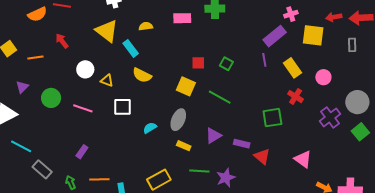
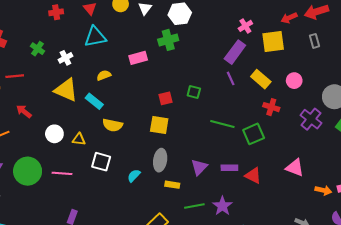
green line: (220, 97) -> (222, 124), moved
green circle: (51, 98) -> (28, 171), size x1.4
white square: (122, 107) -> (101, 162), turned 30

